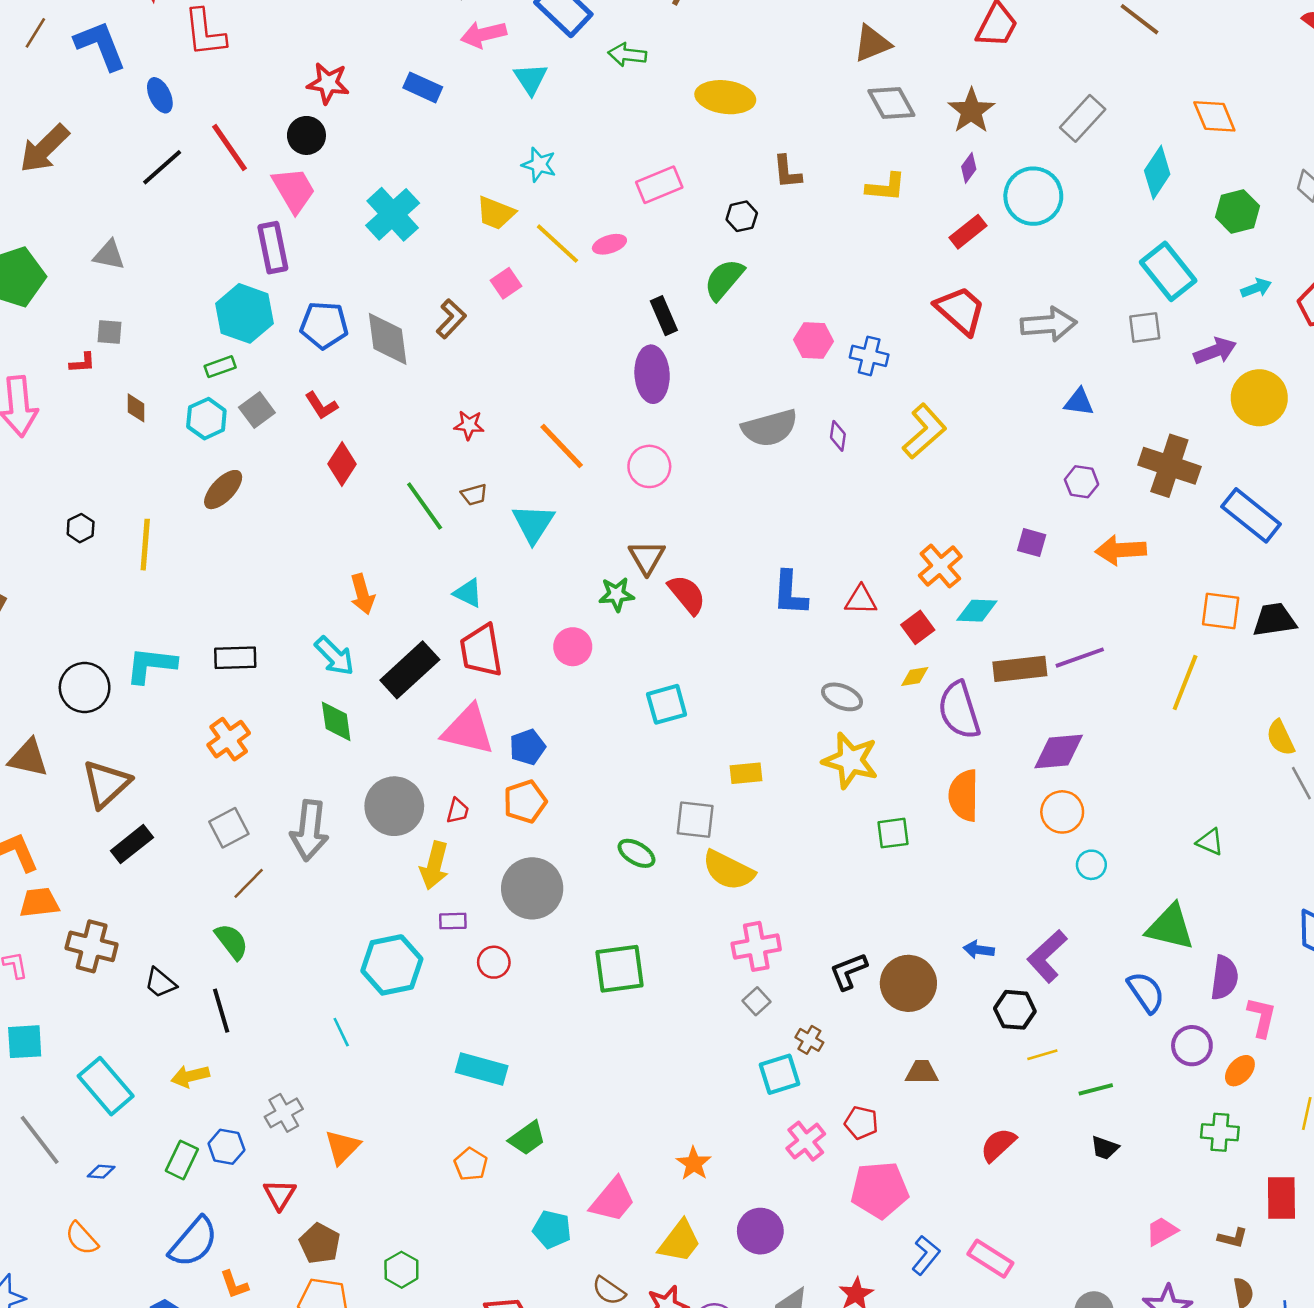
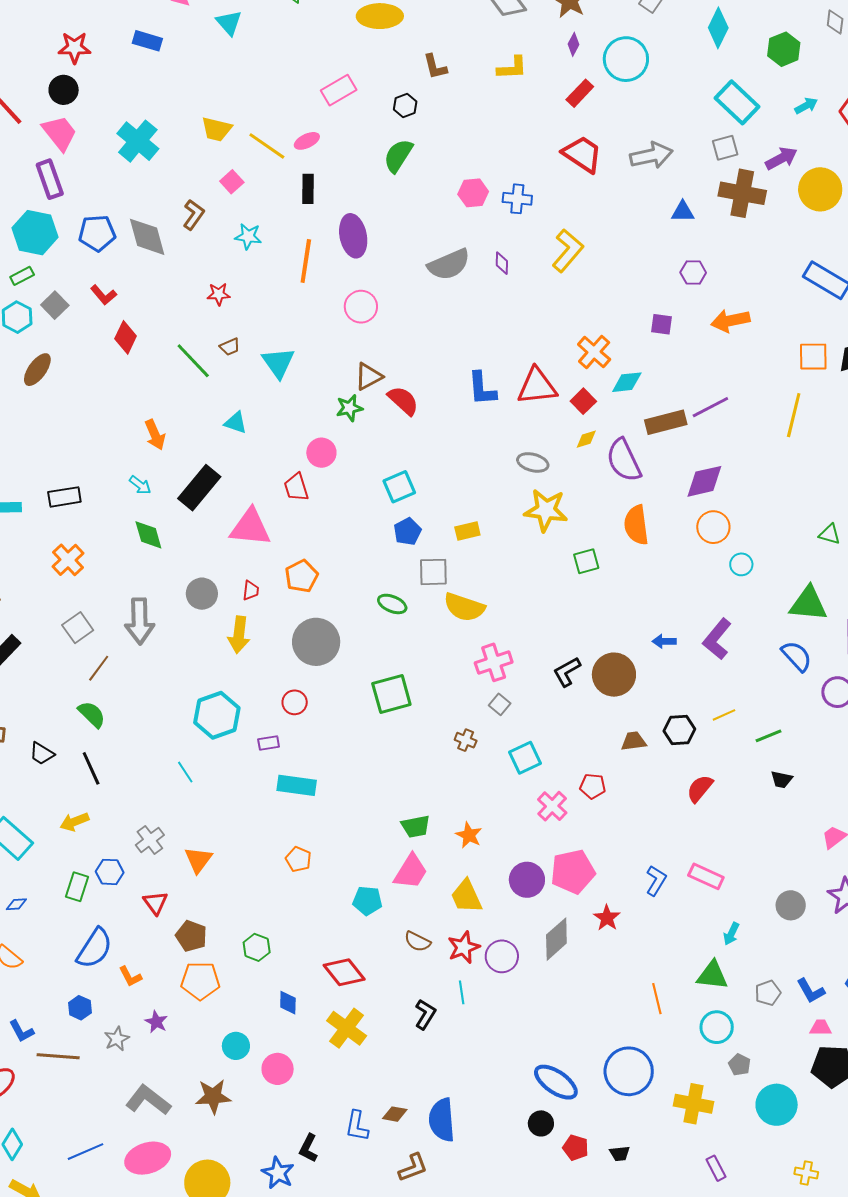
cyan star: (539, 165) -> (248, 236), moved
black rectangle: (664, 316) -> (308, 189), moved, turned 32
orange line: (562, 446) -> (306, 261), moved, turned 60
brown cross: (1169, 466) -> (742, 193), moved
brown triangle: (647, 557) -> (369, 376), turned 40
red triangle: (861, 600) -> (537, 386), size x1.6
red trapezoid: (481, 651) -> (296, 487), moved, size x0.7
cyan arrow: (334, 656) -> (140, 485), size x0.7
blue pentagon: (527, 747) -> (407, 532), moved
gray circle: (394, 806) -> (202, 594), size x0.7
purple rectangle: (453, 921) -> (269, 743), moved
black hexagon: (1015, 1010) -> (679, 730), moved
brown cross: (809, 1040) -> (466, 740), moved
green trapezoid: (527, 1138) -> (416, 826), moved, turned 32
pink pentagon: (880, 1190) -> (573, 872), moved
yellow trapezoid: (680, 1241) -> (466, 896), turned 126

